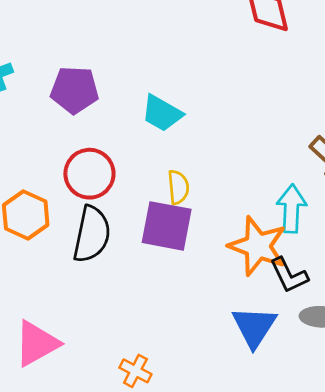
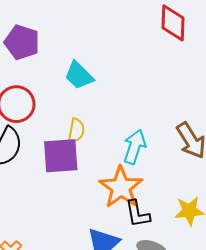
cyan arrow: (292, 209) -> (135, 147), moved
purple square: (167, 226) -> (61, 156), turned -30

